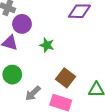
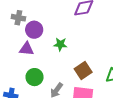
brown square: (65, 78) -> (83, 71), turned 30

